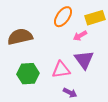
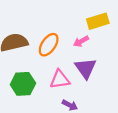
orange ellipse: (63, 17) -> (49, 45), moved

